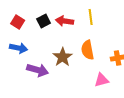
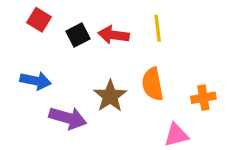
red square: (18, 22) -> (39, 20), moved

